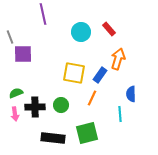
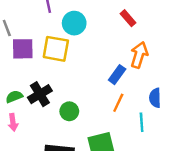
cyan circle: (81, 32) -> (74, 23), moved
yellow square: (74, 73) -> (56, 49), moved
orange line: (92, 98) -> (118, 103), moved
black cross: (35, 107) -> (40, 94), moved, turned -30

